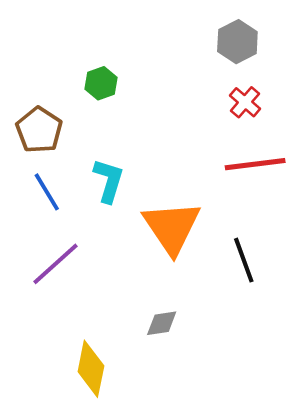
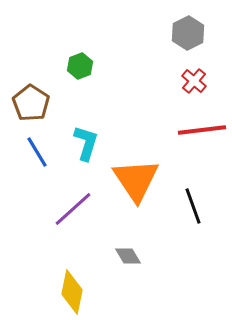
purple line: (56, 264) -> (73, 209), moved
gray diamond: (162, 323) -> (128, 256), turned 68

